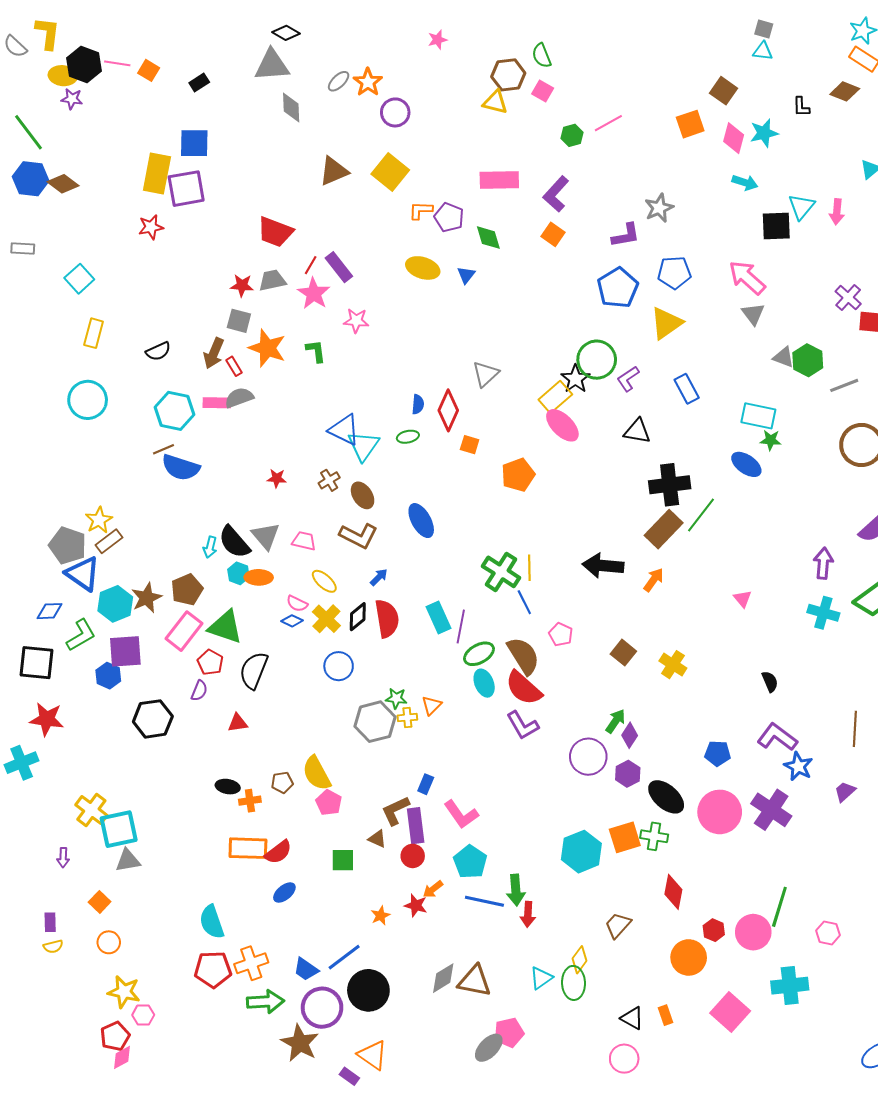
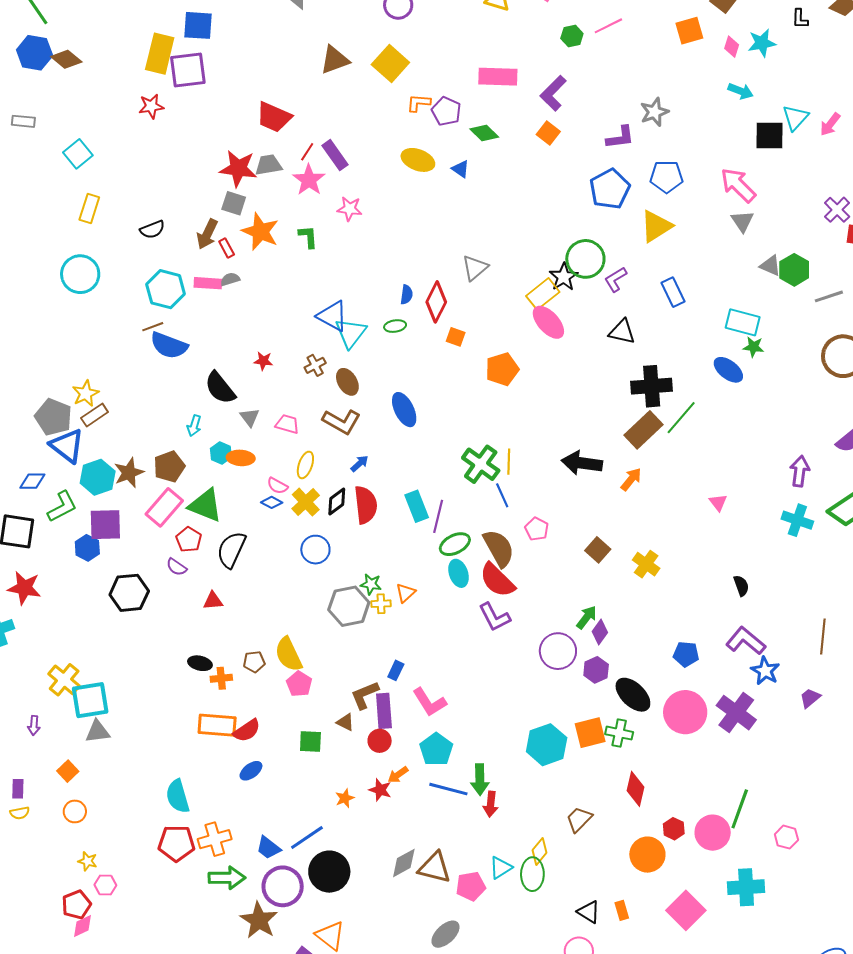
pink diamond: (734, 138) -> (732, 47), size x0.7
pink arrow: (837, 212) -> (830, 124), turned 30
green diamond: (488, 238) -> (484, 133), turned -32
blue triangle: (466, 275) -> (461, 169), turned -36
red star: (242, 285) -> (238, 168), size x1.6
gray semicircle: (239, 398) -> (230, 279), size x0.7
gray triangle: (266, 536) -> (250, 417), size x0.7
black semicircle: (234, 542) -> (220, 388), moved
yellow ellipse: (324, 581) -> (305, 465), turned 64
purple semicircle: (199, 691) -> (176, 567), turned 100
yellow star: (124, 992) -> (88, 861), size x0.6
pink pentagon: (509, 1033) -> (471, 886), moved

